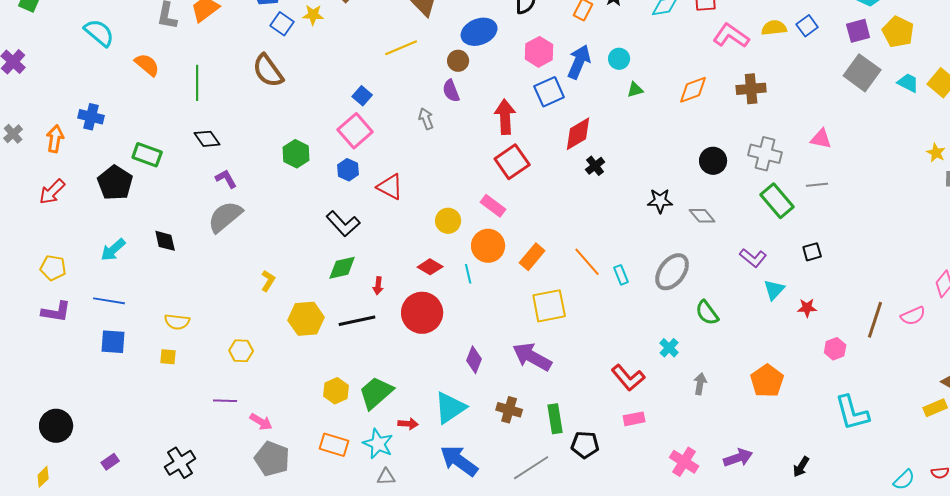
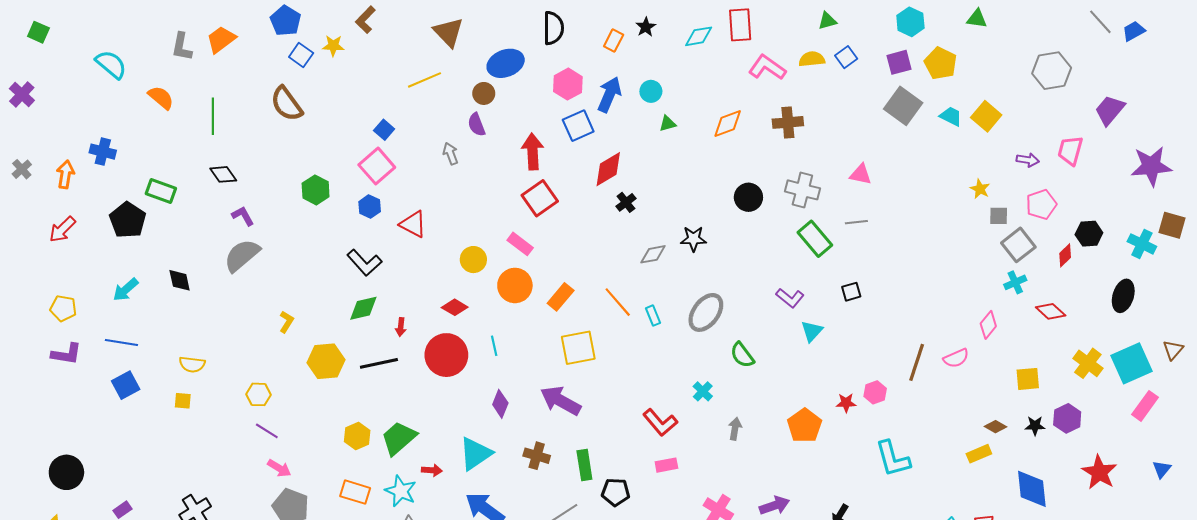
gray diamond: (702, 216) -> (653, 254), moved, turned -60
cyan line: (468, 274) -> (494, 346), moved
red star: (807, 308) -> (846, 403), moved
blue square: (113, 342) -> (126, 385), turned -32
purple line: (225, 401) -> (267, 431), moved, turned 30

